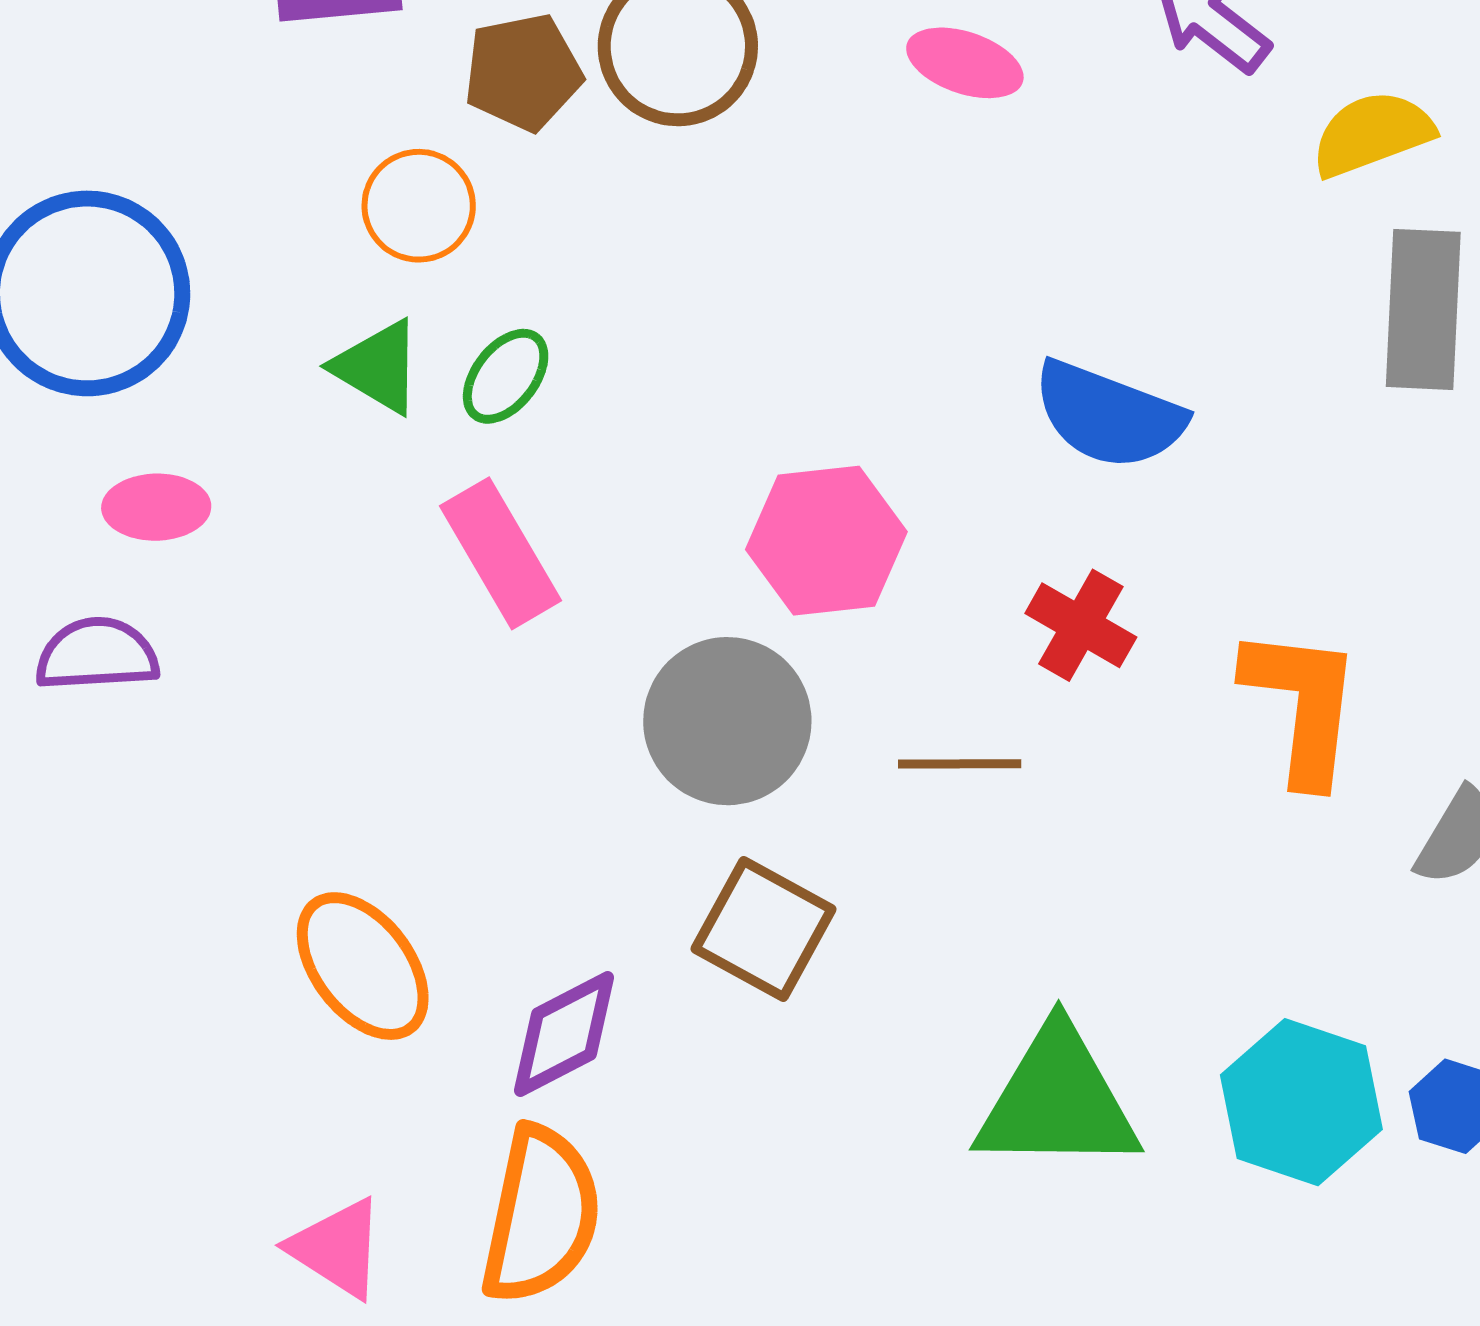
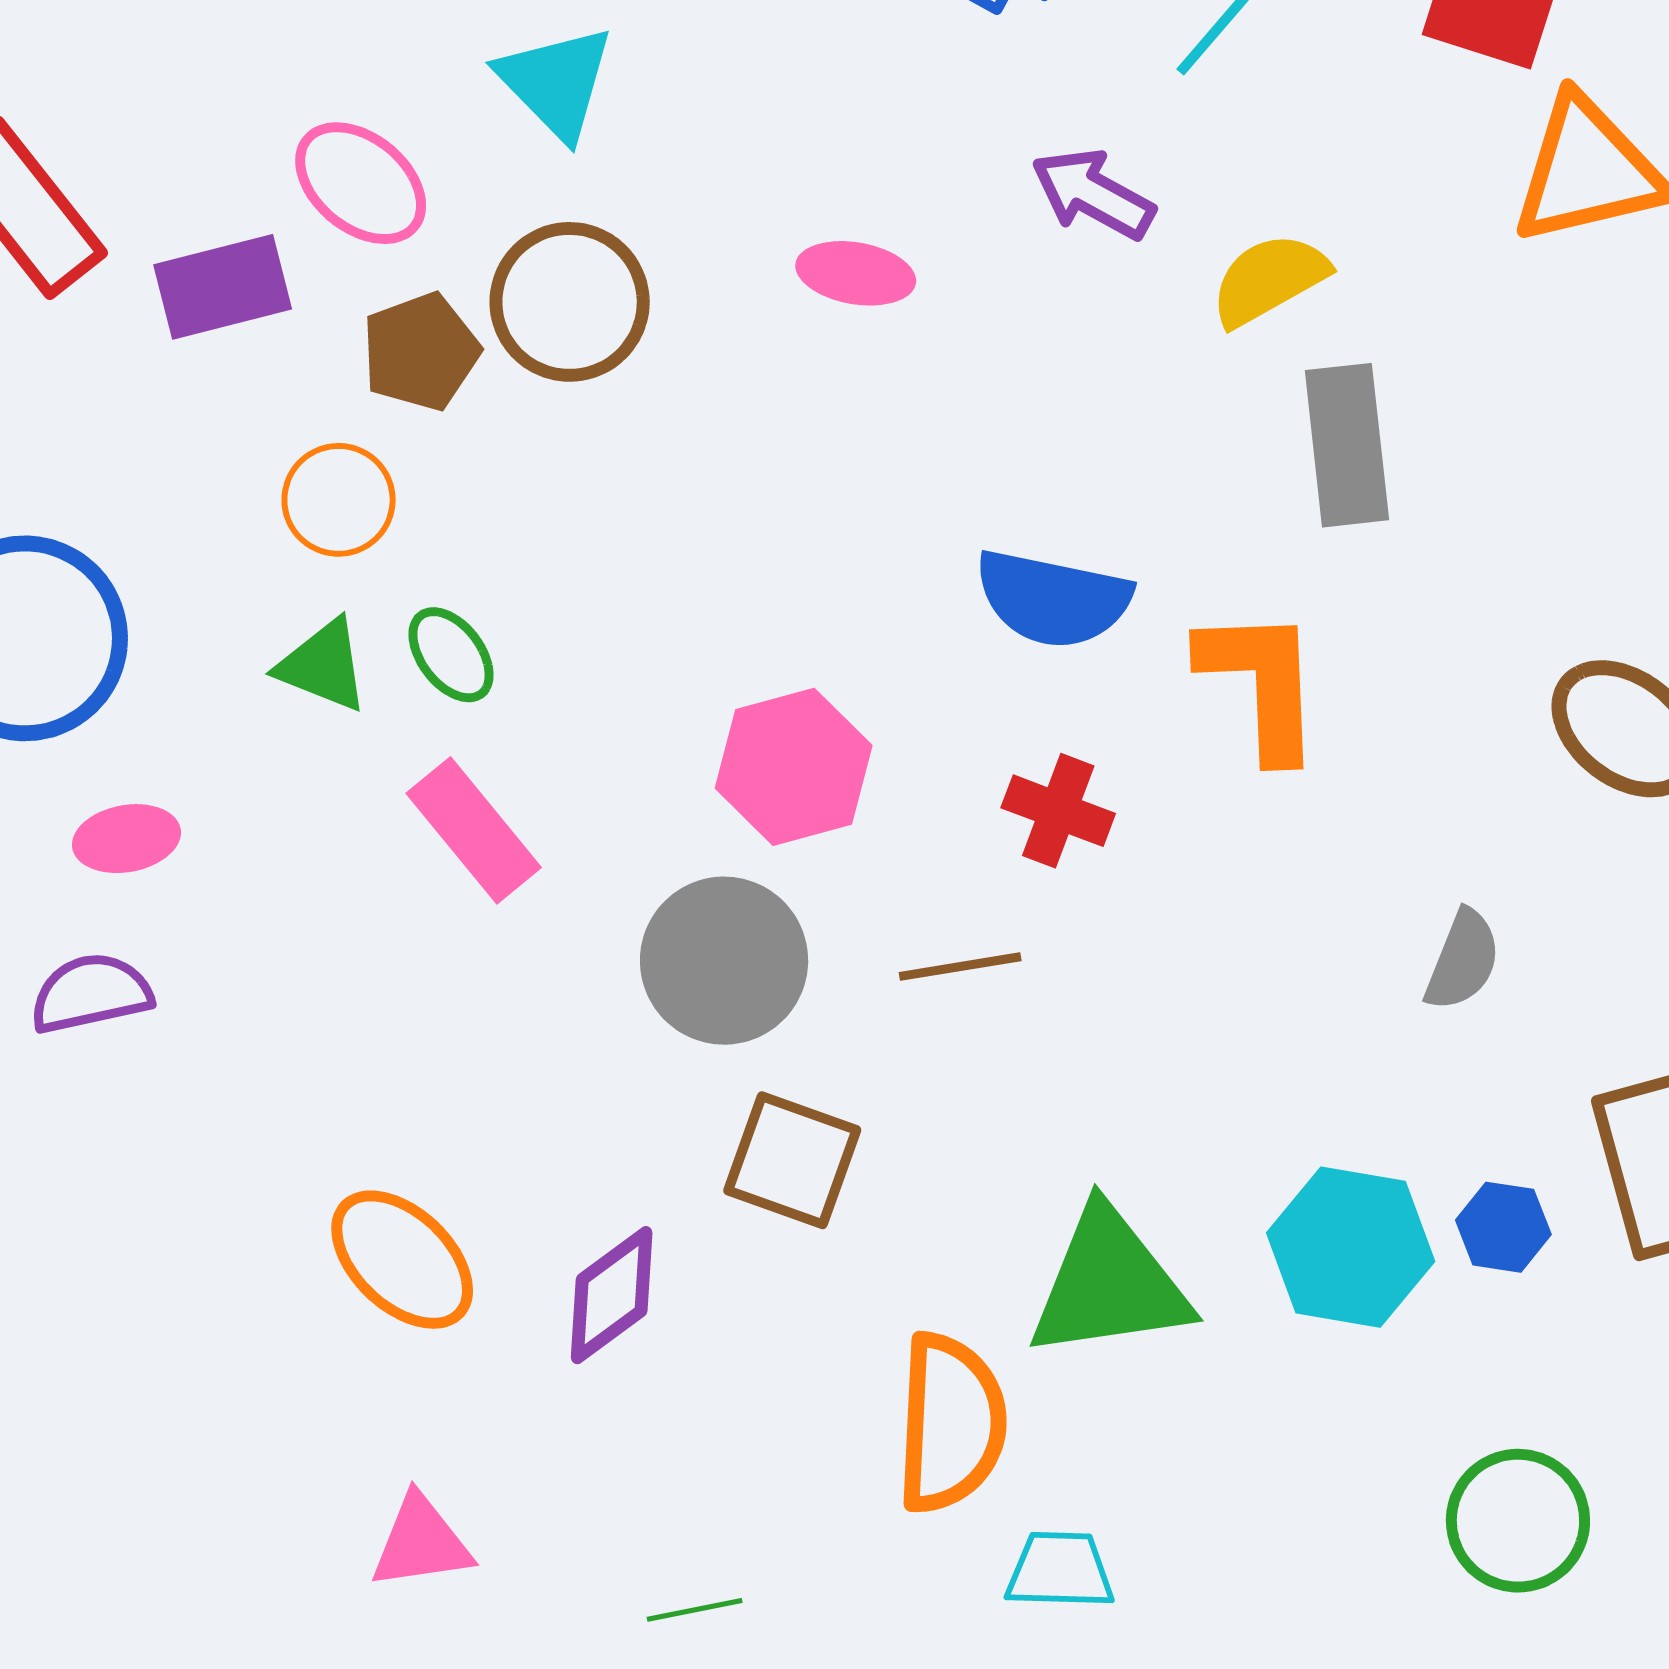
green ellipse: (506, 376) -> (451, 655), turned -66
orange L-shape: (1302, 705) -> (1261, 683), moved
orange semicircle: (541, 1215) -> (951, 1423), moved
pink triangle: (337, 1248) -> (421, 1542), turned -32

